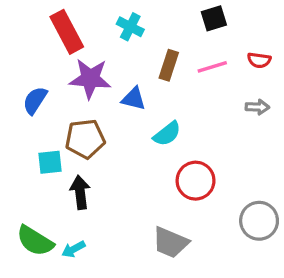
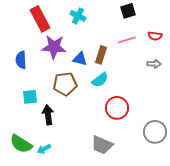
brown rectangle: (169, 65) -> (101, 55), moved
blue semicircle: (35, 100) -> (21, 60), turned -36
brown pentagon: (85, 139) -> (65, 84), moved

